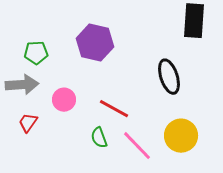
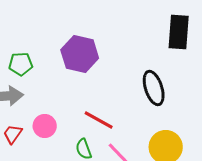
pink circle: (64, 100) -> (45, 126), moved

